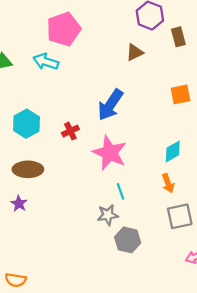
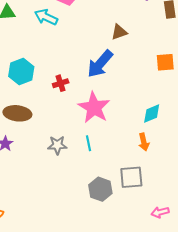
brown triangle: (135, 52) -> (119, 32), moved
cyan line: (121, 191) -> (89, 143), moved
gray star: (108, 215) -> (57, 145), moved
gray square: (180, 216) -> (131, 177), moved

